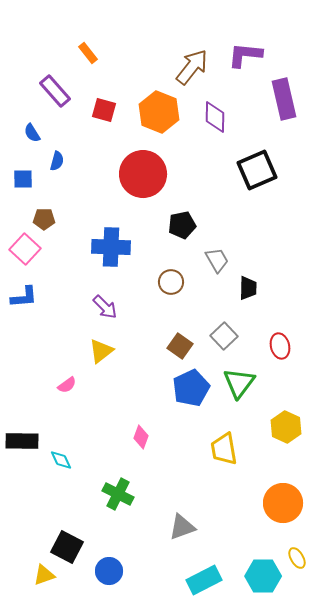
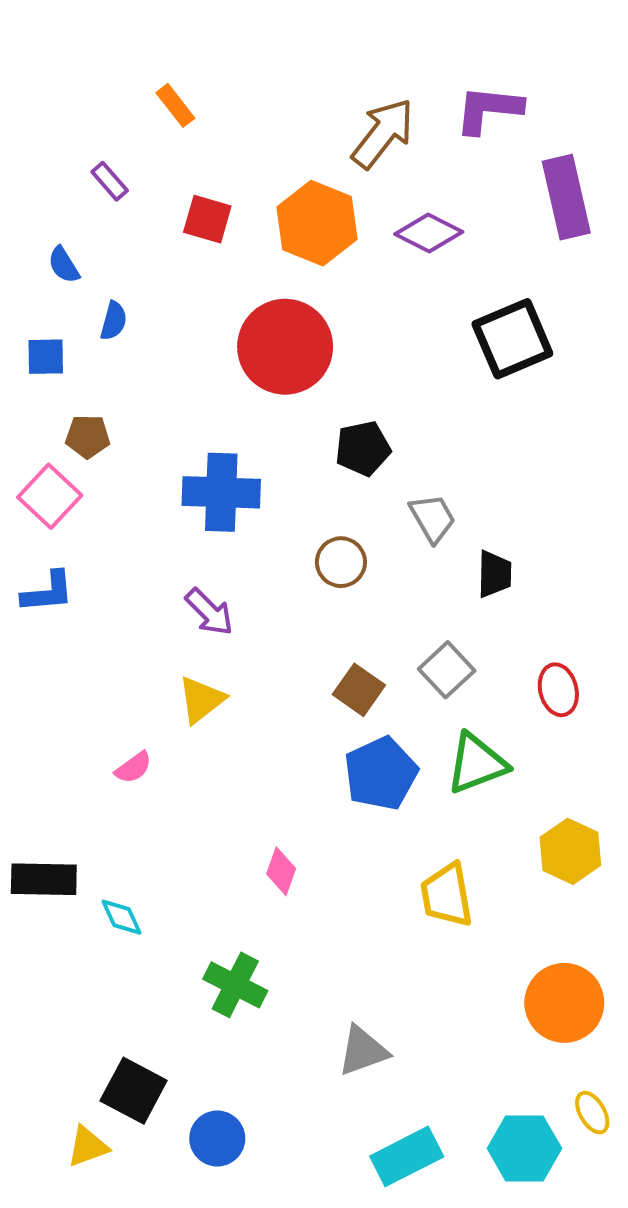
purple rectangle: (55, 91) -> (110, 181), size x0.6
purple diamond: (215, 117) -> (429, 233), turned -64
green triangle: (239, 383) -> (477, 764), turned 32

